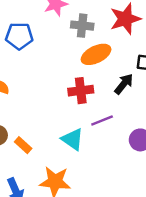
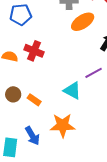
red cross: (81, 91) -> (34, 51), moved, turned 36

